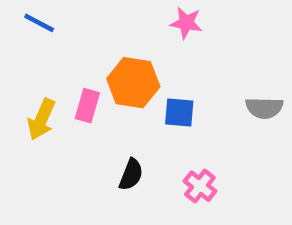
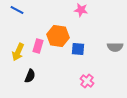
black semicircle: (131, 175) -> (30, 76), moved

